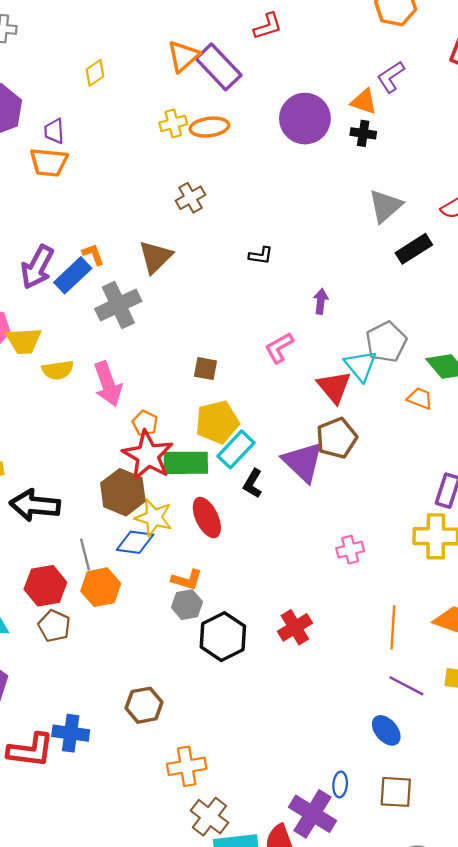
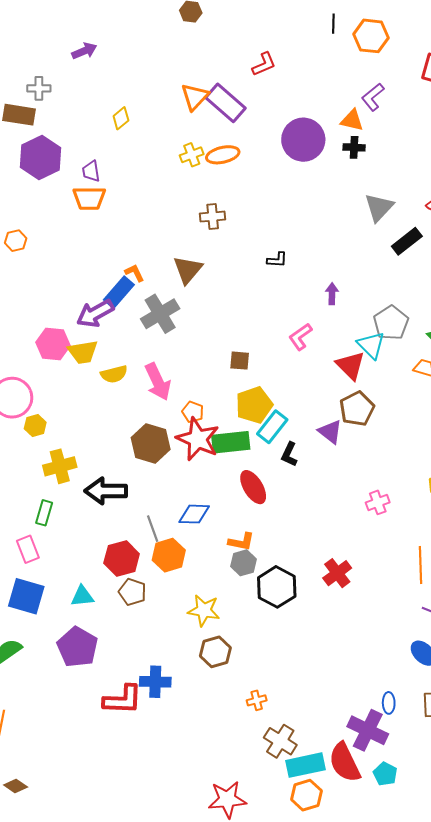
brown cross: (190, 198) -> (213, 217), turned 30
purple arrow: (37, 267) -> (95, 313), moved, turned 39
purple triangle: (303, 462) -> (330, 432), size x0.7
brown hexagon: (123, 492) -> (151, 443), moved
yellow star: (154, 518) -> (204, 610), moved
orange cross: (187, 766) -> (257, 700), size x0.6

